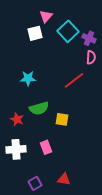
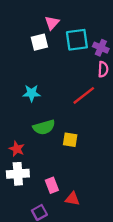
cyan square: (68, 31) -> (77, 40), turned 35
red star: (17, 119) -> (17, 149), moved
pink rectangle: (46, 147) -> (52, 185), moved
red triangle: (64, 179) -> (72, 199), moved

